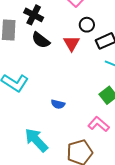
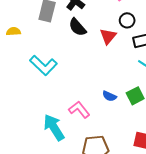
blue semicircle: (58, 104) -> (109, 96), moved
pink L-shape: (99, 124) -> (79, 110), moved

